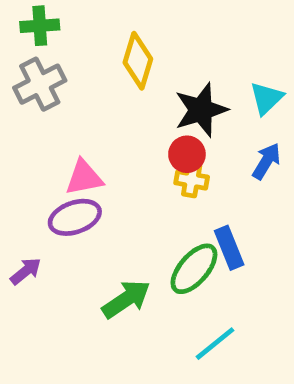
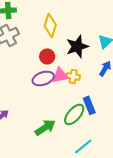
red circle: (187, 154) -> (47, 56), moved
pink triangle: (84, 178) -> (60, 75), moved
purple ellipse: (75, 217) -> (43, 78), moved

